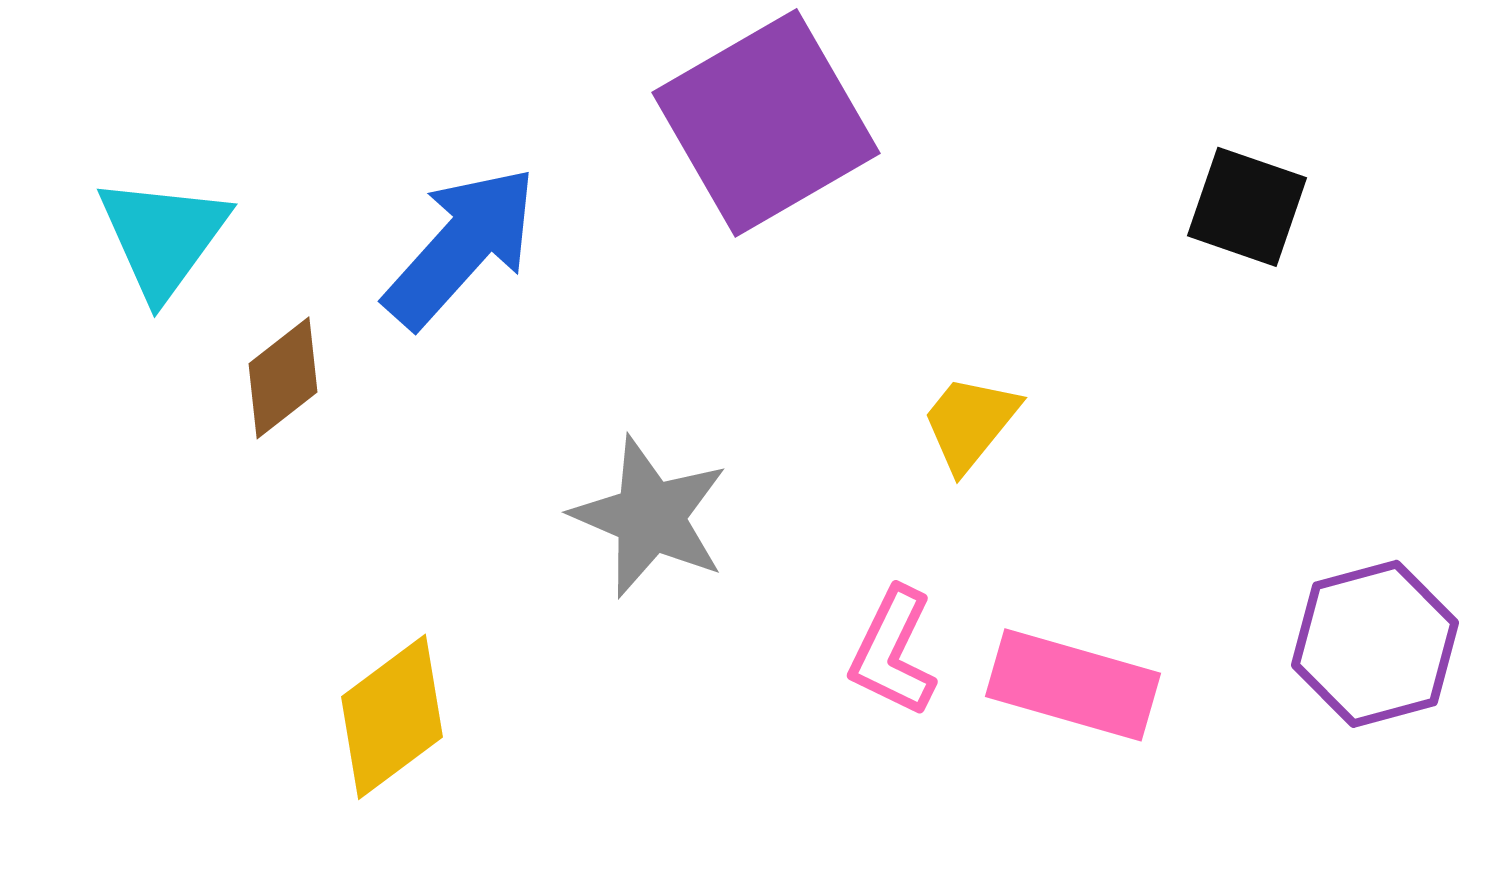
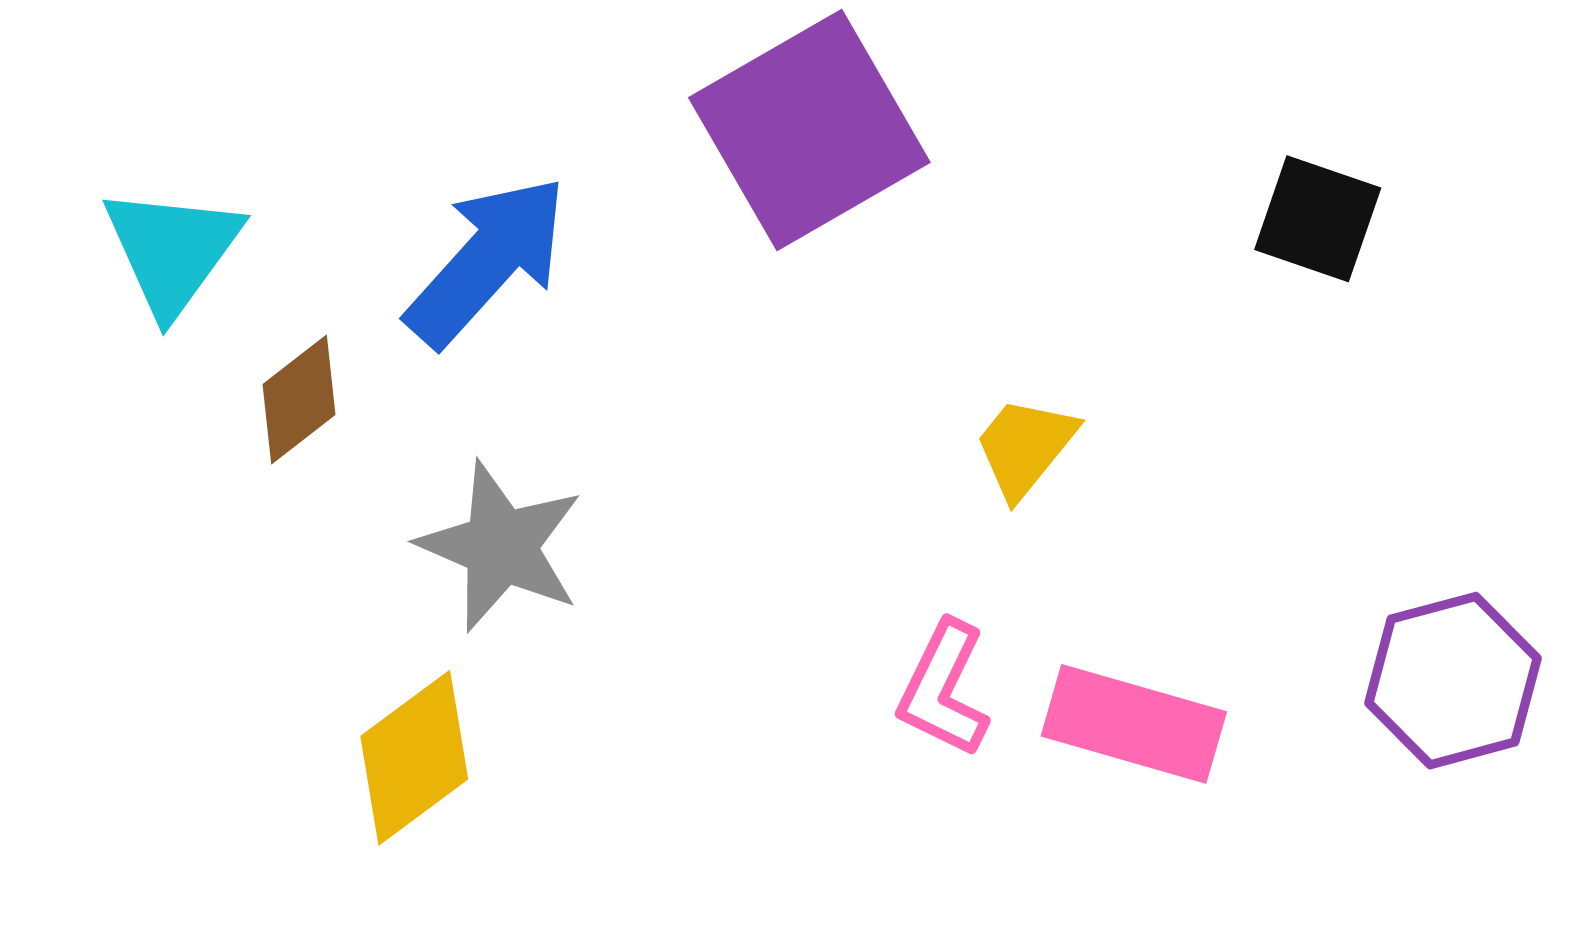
gray star: (650, 517) -> (501, 546), moved

